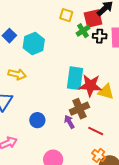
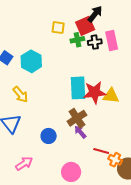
green cross: (83, 31) -> (77, 40), turned 32
yellow arrow: (17, 74) -> (20, 94), turned 48
brown cross: (79, 109) -> (77, 118), moved
red line: (96, 131) -> (101, 151), moved

